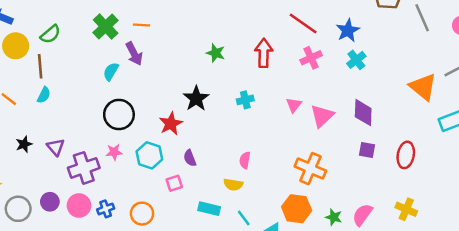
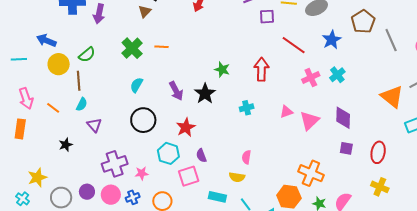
blue star: (348, 30) -> (332, 40), moved
purple arrow: (134, 54) -> (176, 91), moved
pink cross: (311, 58) -> (311, 77), moved
black star: (196, 99) -> (205, 94), moved
pink triangle: (294, 105) -> (286, 112), turned 32
purple triangle: (56, 147) -> (94, 125), moved
pink star: (114, 152) -> (142, 173), moved
orange cross: (310, 169) -> (311, 173), moved
pink square: (174, 183) -> (189, 176), size x1.5
yellow cross: (406, 209) -> (380, 187), moved

